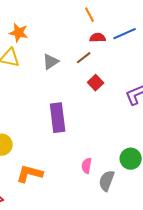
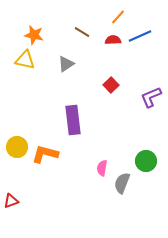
orange line: (90, 15) -> (118, 17), moved, turned 70
brown line: (84, 58) -> (82, 32), moved, turned 70
orange L-shape: (30, 174) -> (45, 154), moved

